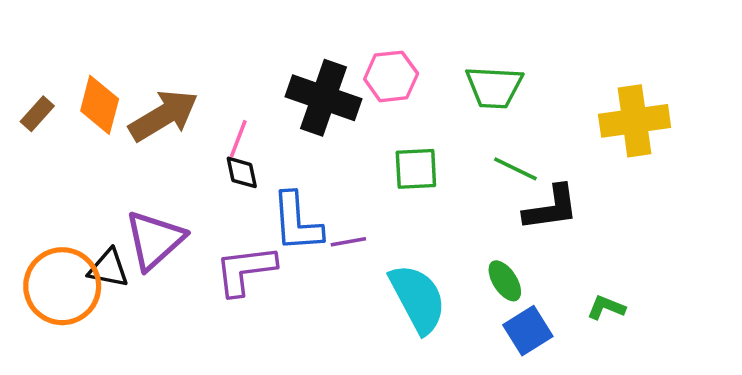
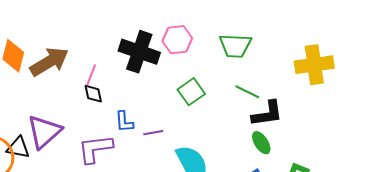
green square: (416, 169) -> (191, 92), turned -32
blue L-shape: (297, 222) -> (124, 122), size x0.6
green ellipse: (505, 281) -> (261, 143), moved

